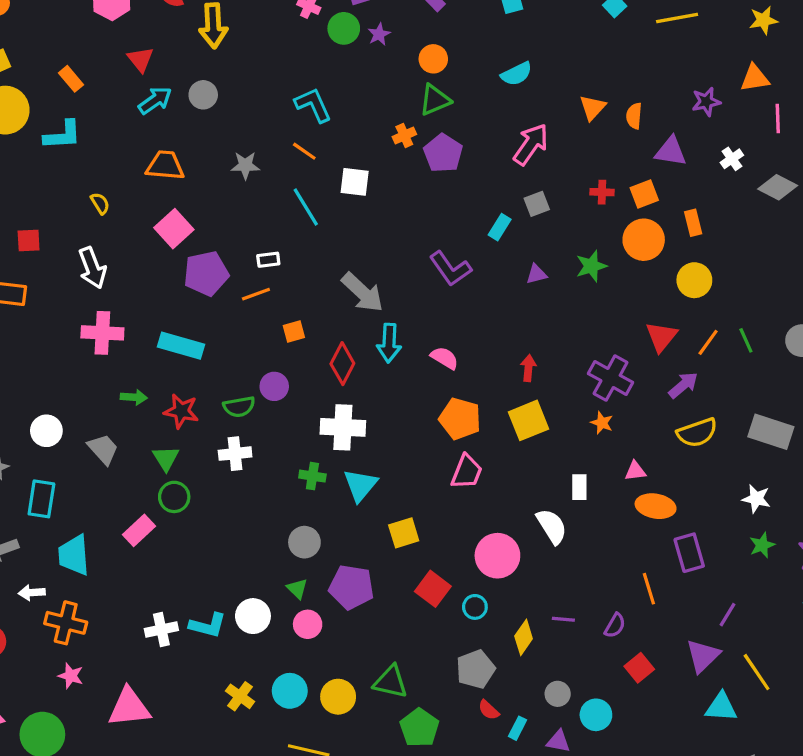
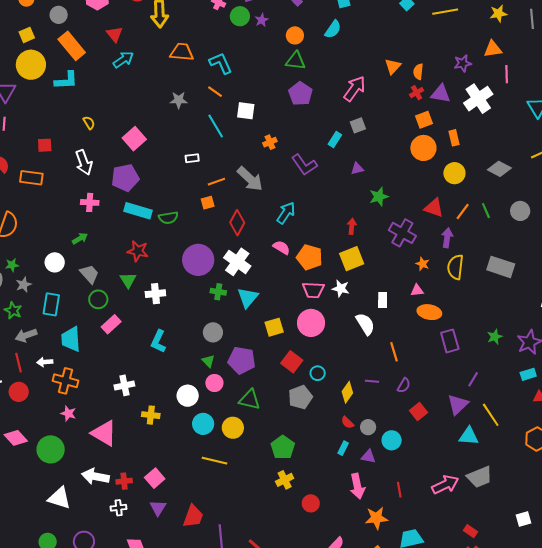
cyan semicircle: (517, 74) -> (333, 29), moved, turned -30
orange rectangle: (71, 79) -> (72, 46), size x1.8
gray circle: (203, 95) -> (59, 15), moved
green triangle: (435, 100) -> (296, 61), turned 30
orange cross: (404, 136) -> (270, 142), moved
white cross: (732, 159) -> (478, 99), size x2.0
orange trapezoid: (165, 165) -> (182, 52), moved
gray diamond: (778, 187) -> (499, 169), moved
red cross: (602, 192) -> (417, 93), moved, turned -32
green star: (591, 266) -> (379, 197), moved
purple pentagon: (206, 273) -> (125, 178), moved
orange line: (256, 294) -> (216, 182), moved
pink cross: (102, 333) -> (90, 202), size x0.7
red triangle: (661, 337) -> (434, 208), turned -50
cyan arrow: (389, 343) -> (286, 213), moved, turned -150
pink semicircle: (445, 358) -> (281, 248), moved
purple arrow: (683, 385) -> (447, 238), turned -42
purple circle: (274, 386) -> (198, 260), moved, size x1.8
green arrow: (134, 397) -> (80, 238), moved, turned -35
green semicircle: (239, 407) -> (168, 218), moved
orange star: (602, 423) -> (423, 264), moved
white cross: (343, 427) -> (237, 262), turned 32
yellow semicircle: (697, 433) -> (455, 267), turned 115
white cross: (235, 454) -> (155, 294), moved
pink trapezoid: (467, 472) -> (313, 290), turned 70
green circle: (174, 497) -> (98, 299), moved
white star: (756, 499) -> (341, 288), moved
pink circle: (497, 556) -> (311, 323), moved
orange line: (649, 589) -> (394, 352), moved
white circle: (253, 616) -> (188, 396), moved
cyan L-shape: (208, 625) -> (158, 341), moved, turned 100
gray pentagon: (476, 669) -> (300, 397), moved
green triangle: (391, 682) -> (250, 400), moved
yellow cross: (240, 696) -> (151, 415), moved, turned -30
pink triangle: (129, 707) -> (104, 433), turned 36
red semicircle: (489, 710) -> (347, 422), moved

